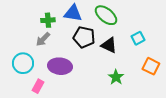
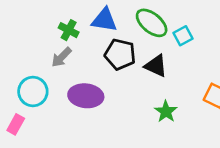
green cross: (48, 20) -> (69, 30), turned 32
cyan square: (138, 38) -> (183, 36), moved
pink rectangle: (38, 86) -> (16, 124), moved

